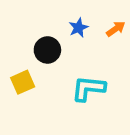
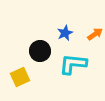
cyan L-shape: (88, 88) -> (73, 64), moved

